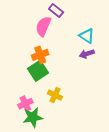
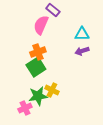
cyan triangle: (87, 36) -> (82, 34), turned -35
pink cross: (25, 104) -> (25, 108), moved
green star: (33, 117) -> (38, 96), moved

